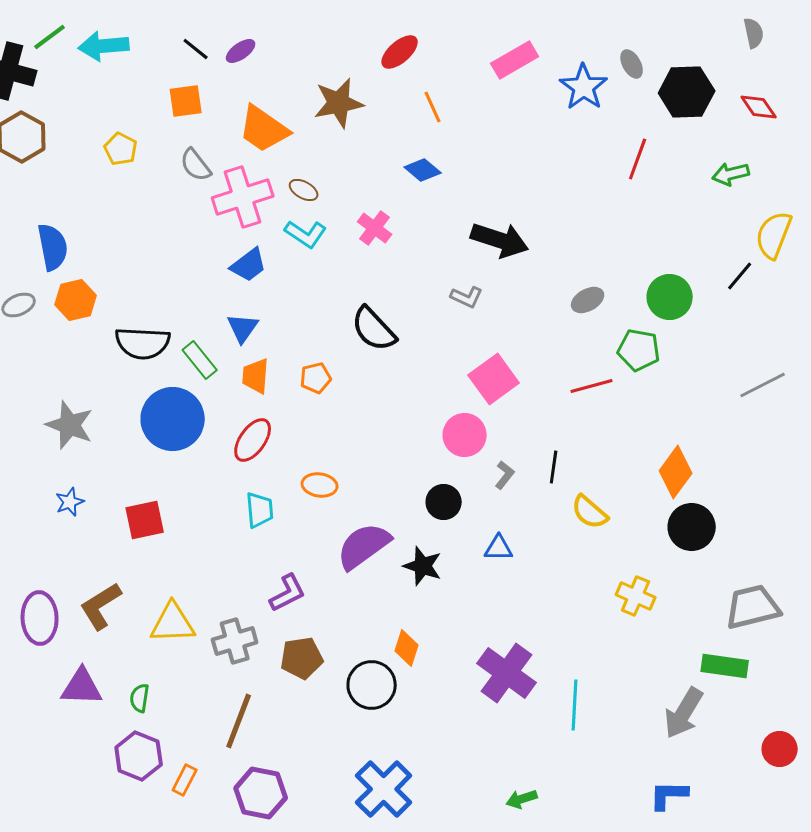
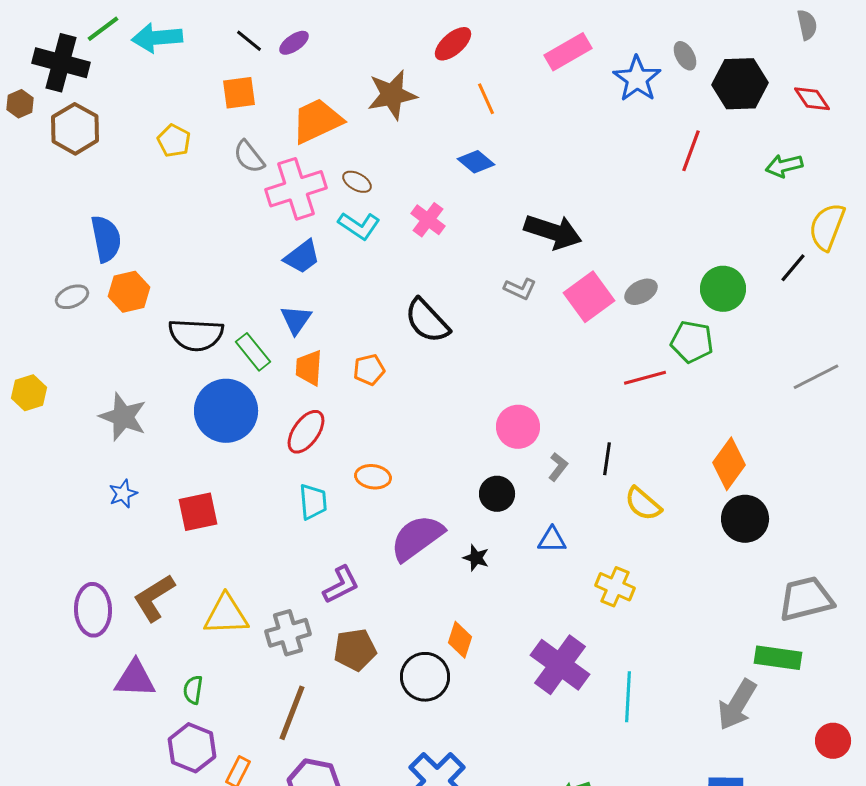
orange trapezoid: (264, 129) -> (317, 121), turned 120
pink square: (494, 379) -> (589, 297), moved
black star: (423, 566) -> (476, 558), size x0.7
yellow cross: (636, 596) -> (615, 587), moved

